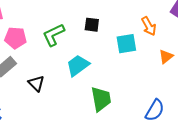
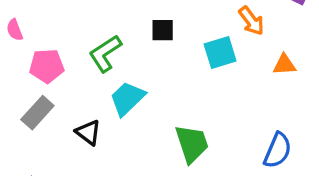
orange triangle: (166, 57) -> (284, 65), turned 42
cyan trapezoid: (78, 65) -> (127, 98), moved

